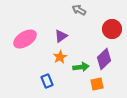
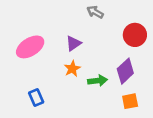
blue rectangle: (47, 81) -> (36, 98), moved
orange square: (97, 84) -> (130, 101), moved

